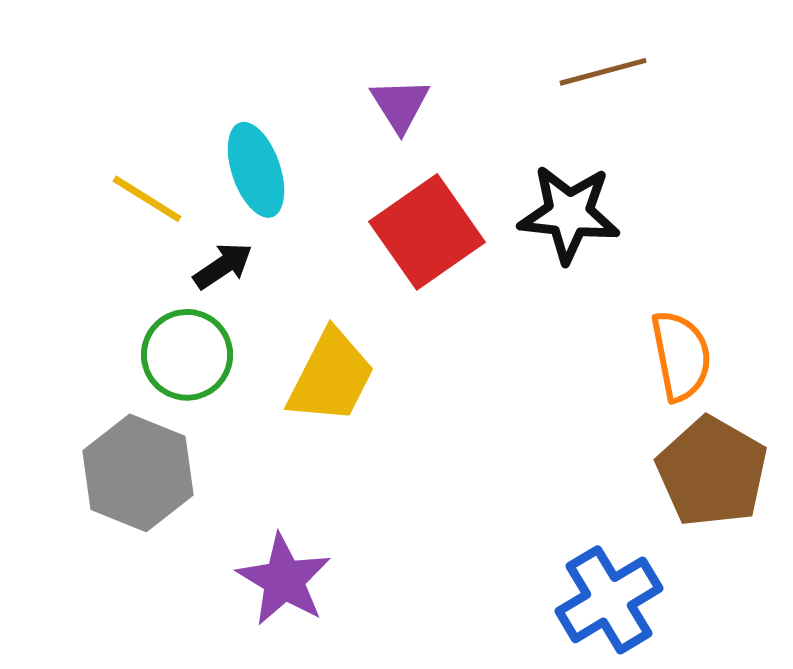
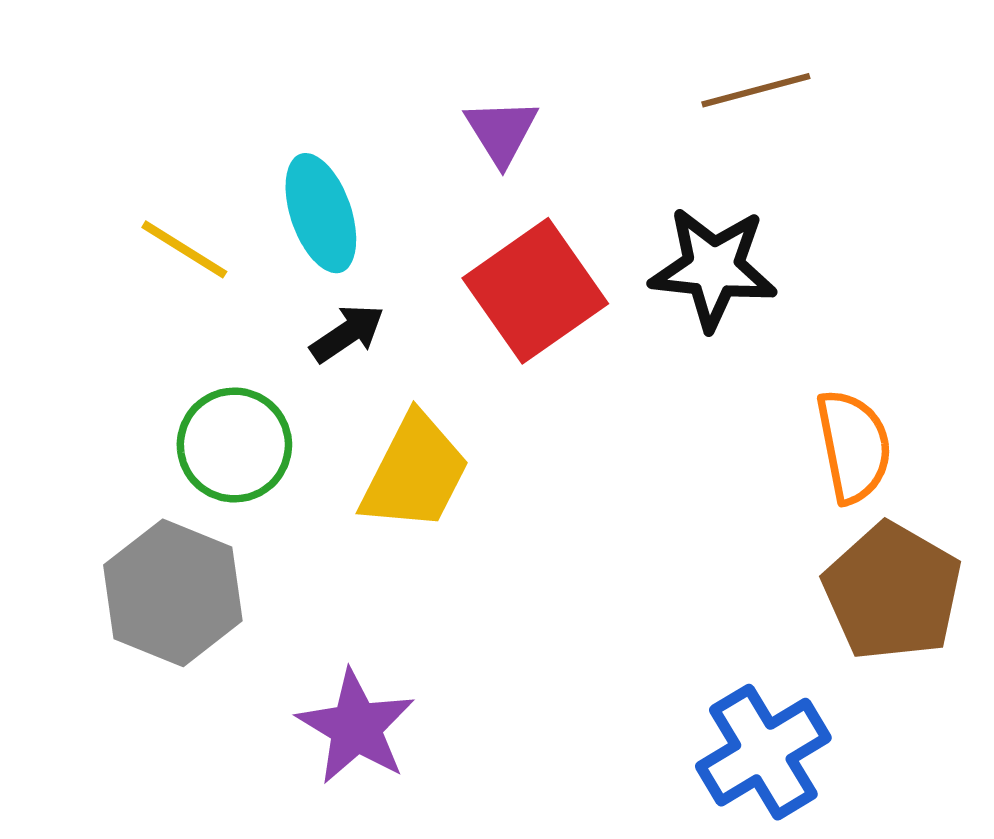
black arrow: (223, 266) -> (347, 333), moved

